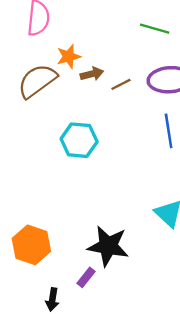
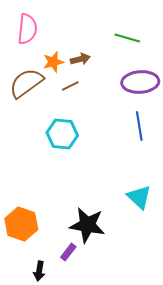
brown arrow: (92, 74) -> (80, 59), moved
brown line: (121, 84) -> (70, 86), moved

